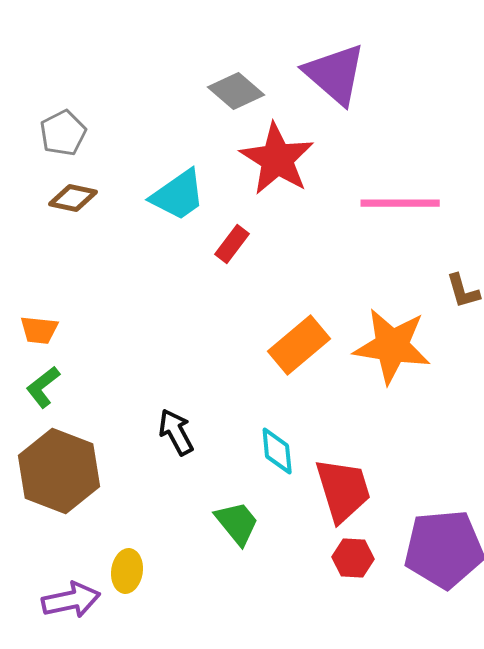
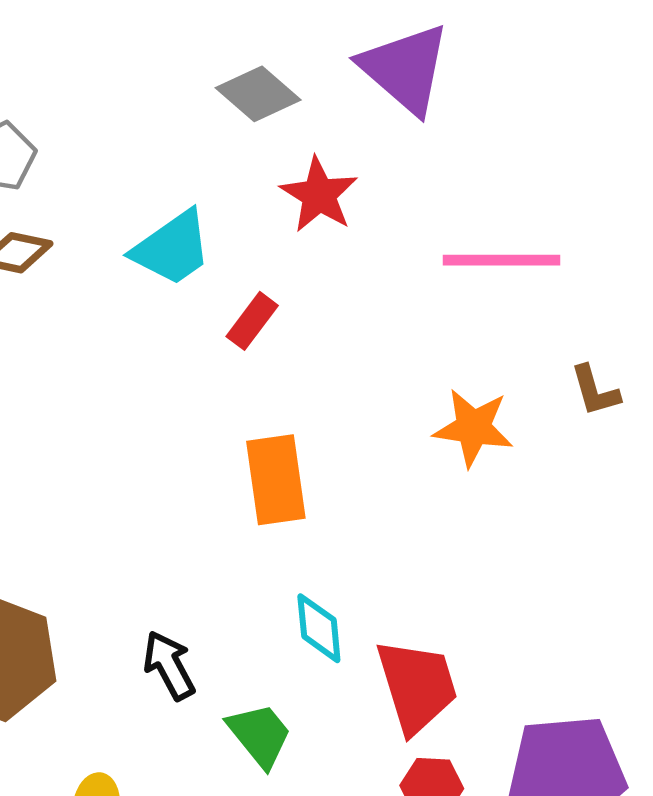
red star: (277, 159) -> (319, 195), size x0.7
orange rectangle: (299, 345) -> (276, 480), moved, turned -58
orange star: (392, 346) -> (473, 428), moved, size x0.7
black arrow: (176, 432) -> (169, 665), moved

